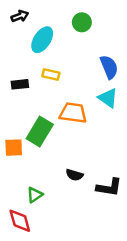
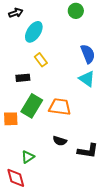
green circle: (82, 22) -> (76, 11), moved
yellow rectangle: (51, 74) -> (41, 60), turned 40
black rectangle: (20, 84) -> (23, 78), moved
orange trapezoid: (73, 113) -> (60, 107), moved

